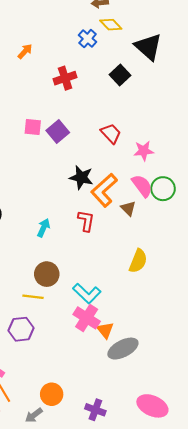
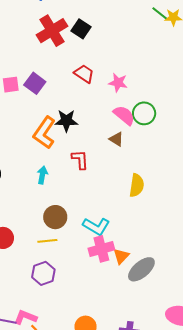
black square: (120, 75) -> (81, 29), moved
red cross: (65, 78) -> (52, 31), moved, size x1.4
pink star: (144, 151) -> (118, 83), turned 30
orange L-shape: (104, 190) -> (44, 133), moved
pink cross: (87, 318) -> (101, 249), turned -35
orange triangle: (105, 330) -> (121, 256), turned 36

